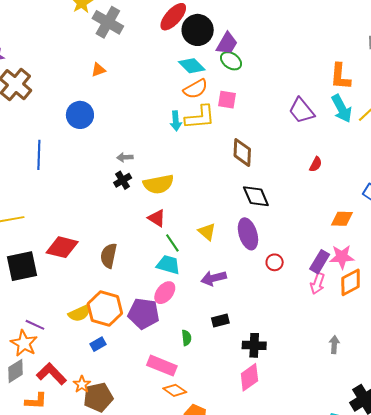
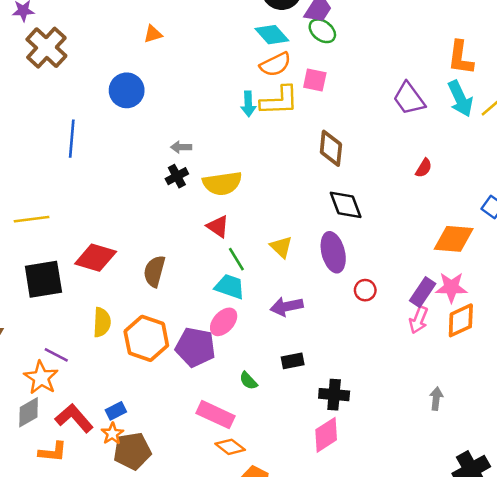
orange diamond: (342, 219) -> (454, 239), size x1.4
yellow semicircle: (80, 313) -> (102, 322), moved, turned -65
green semicircle: (186, 338) -> (248, 381), turned 140
blue rectangle: (98, 344) -> (116, 411), moved

